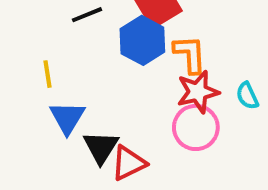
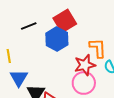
orange L-shape: (190, 54) -> (98, 48), moved

